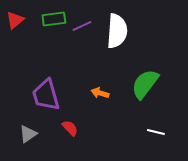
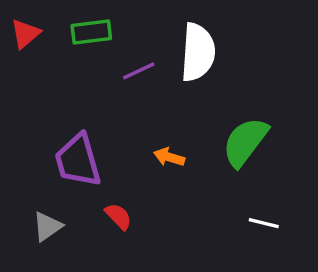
purple line: (82, 26) -> (139, 71), moved

